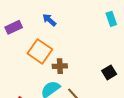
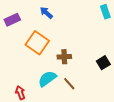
brown cross: (60, 66) -> (64, 57), moved

